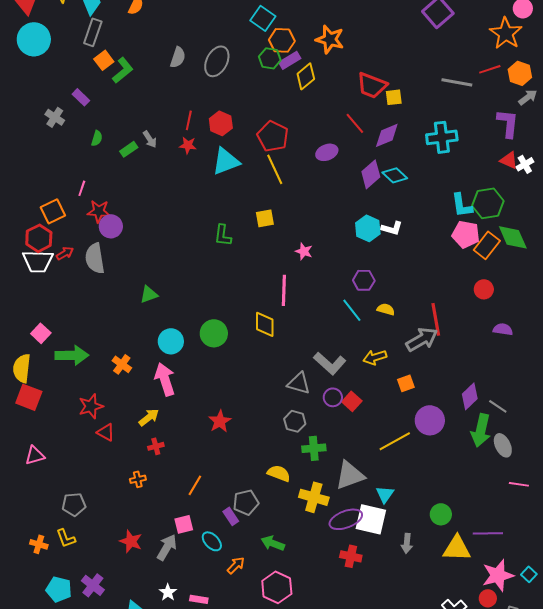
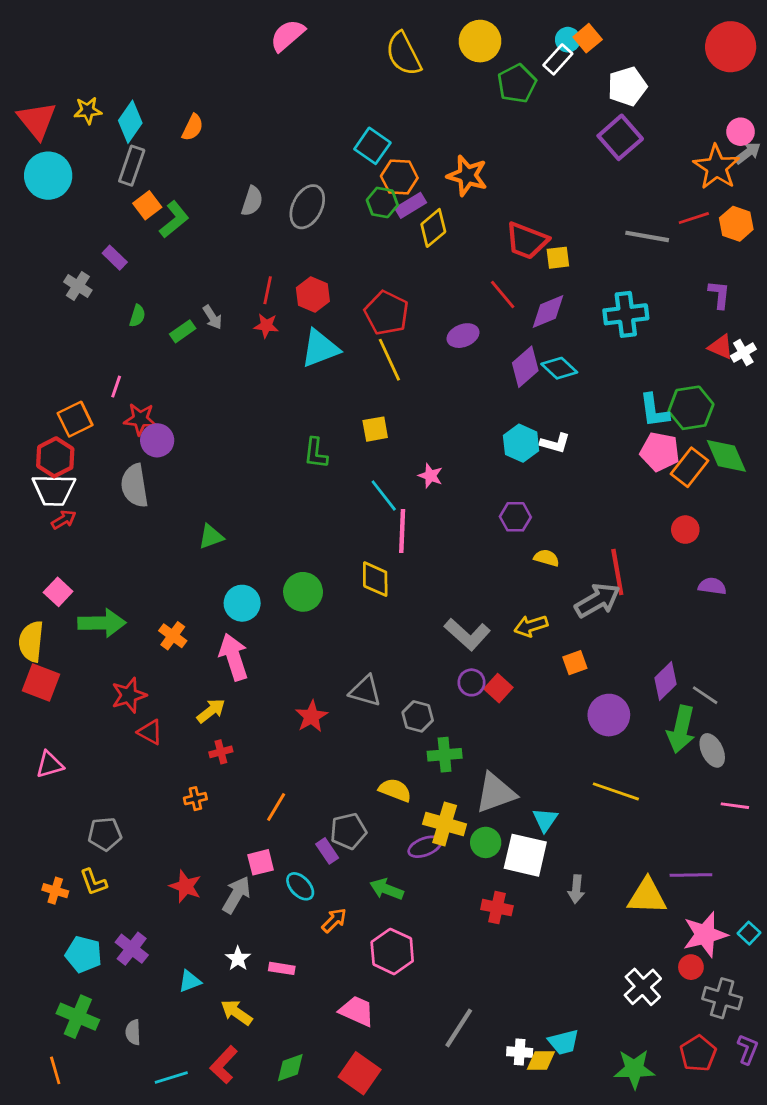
gray arrow: (528, 97) -> (748, 153), moved
purple L-shape: (508, 123) -> (719, 295), size x0.7
red arrow: (65, 253) -> (64, 520), moved
cyan line: (352, 310) -> (384, 496), moved
gray triangle: (299, 383) -> (365, 691), moved
yellow line: (395, 441) -> (616, 791), moved, turned 48
green circle: (441, 514) -> (486, 842), moved
purple ellipse: (346, 519) -> (425, 847), moved, size x0.7

